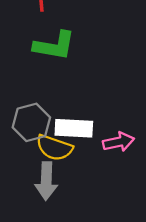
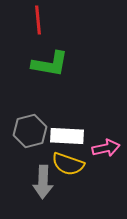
yellow semicircle: (54, 148) -> (68, 164), moved

